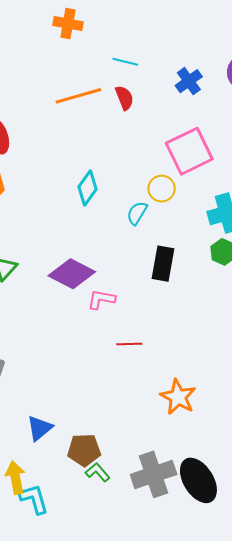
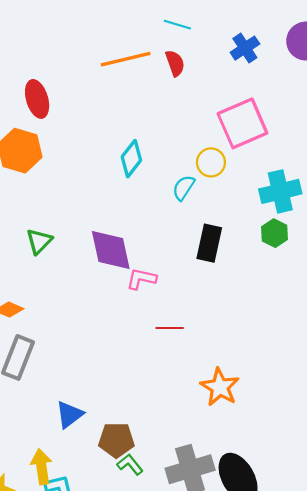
purple diamond: (72, 274) -> (111, 250), turned 48

